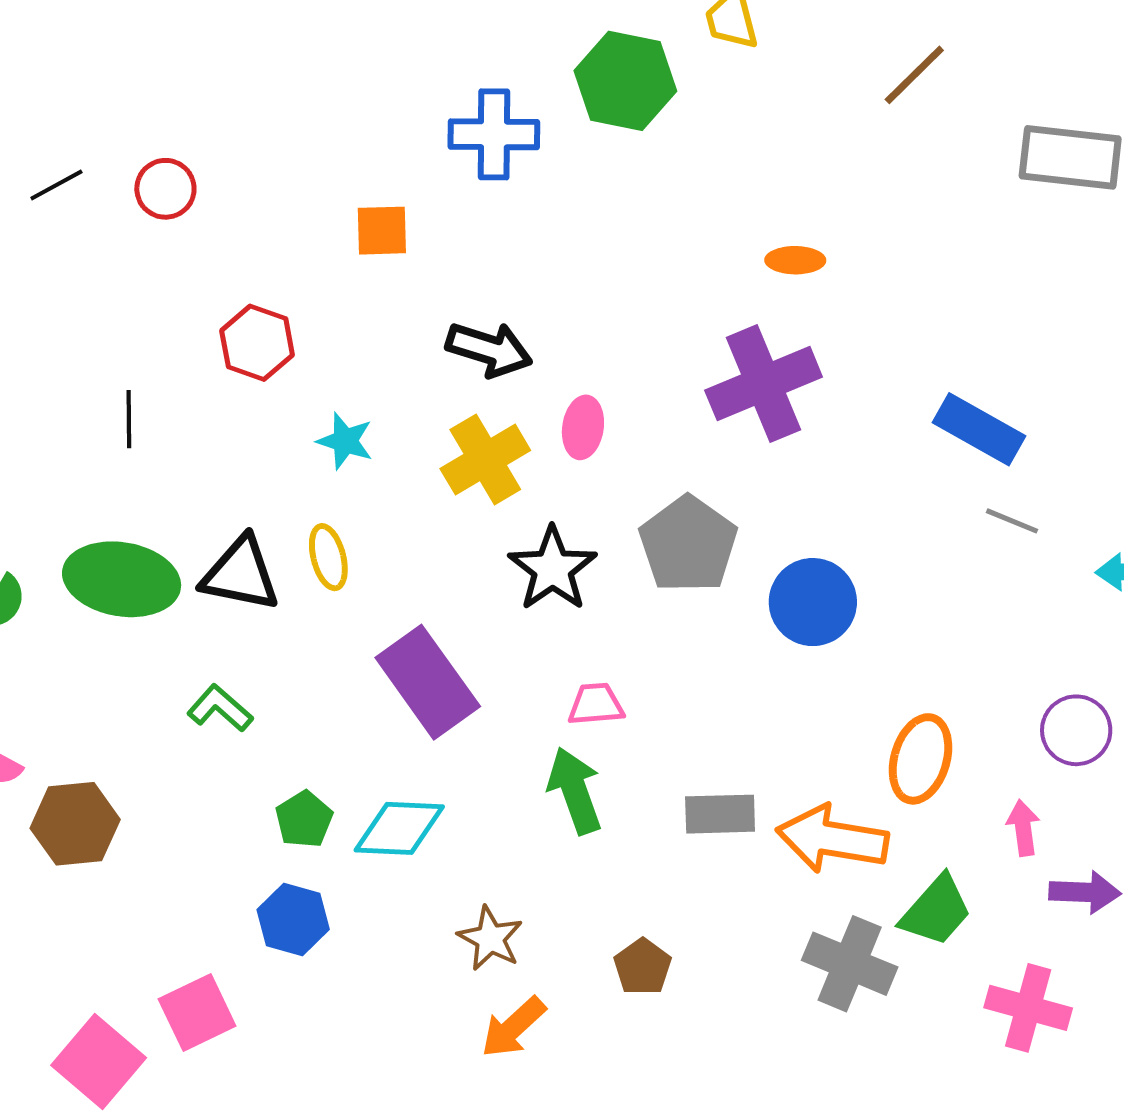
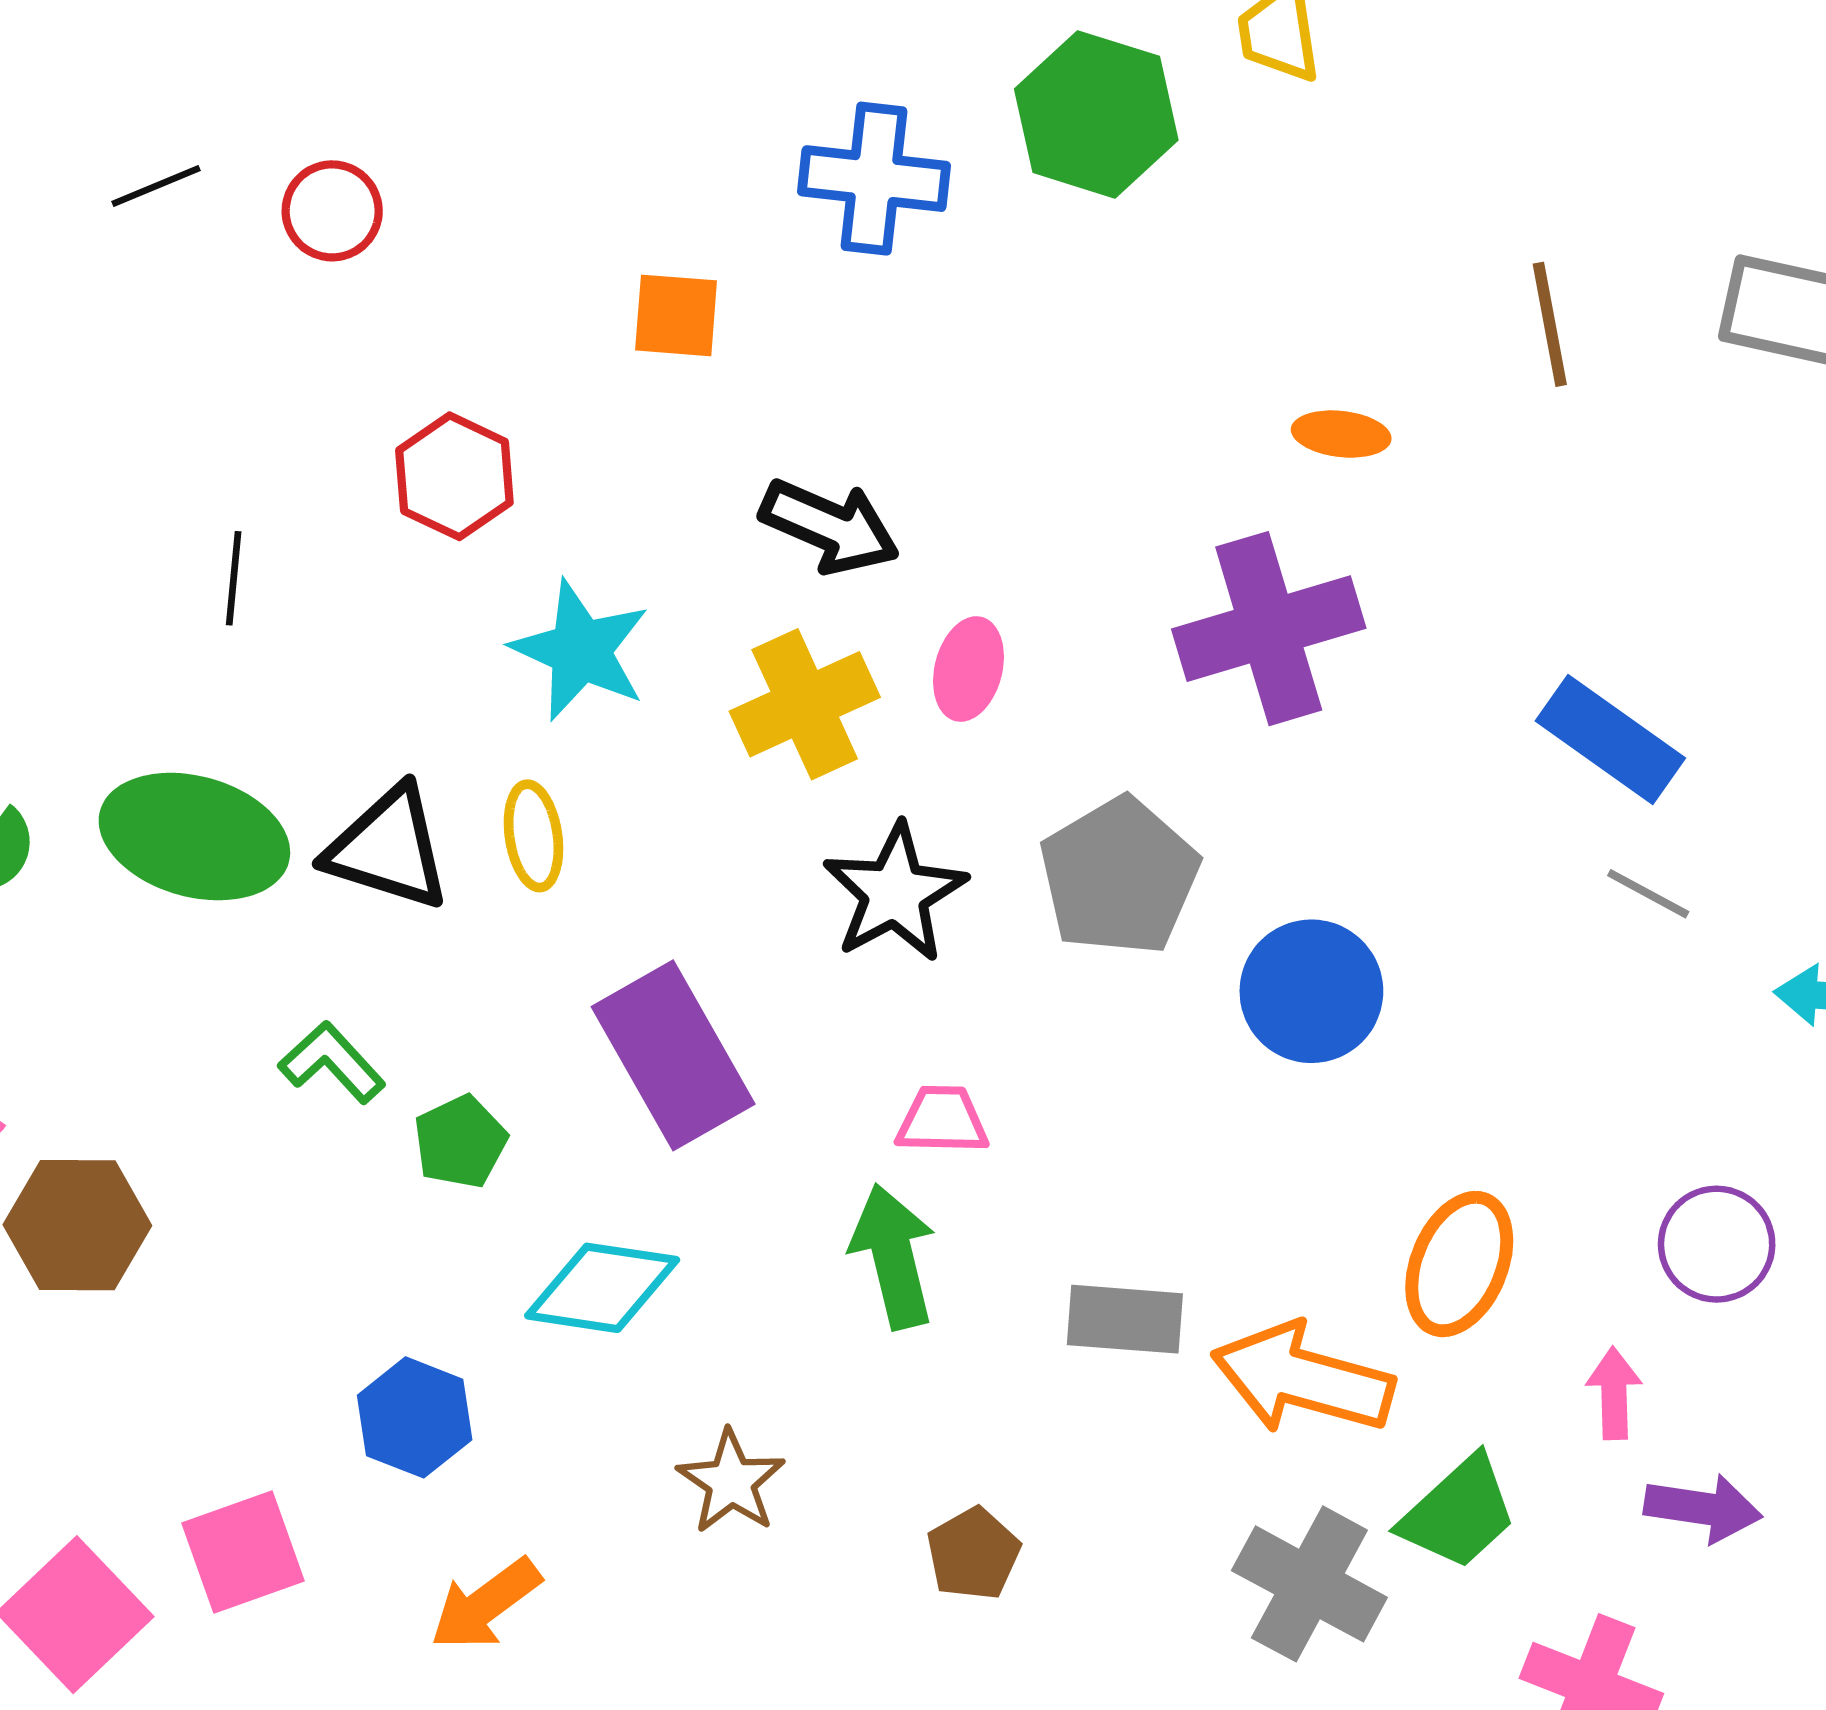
brown line: (914, 75) -> (1550, 324), moved, turned -62
cyan star: (345, 441) -> (580, 650), size x1.5
green pentagon: (304, 819) -> (460, 1142), moved
orange arrow: (513, 1027) -> (485, 1604), moved

